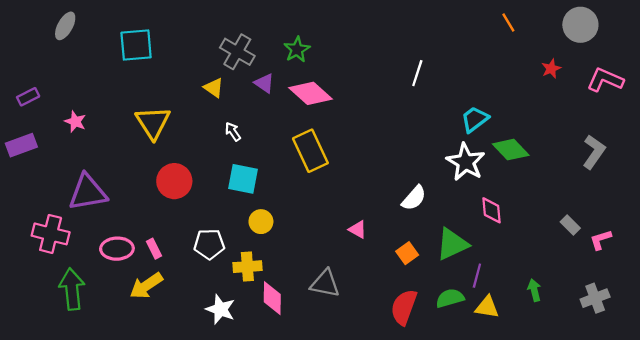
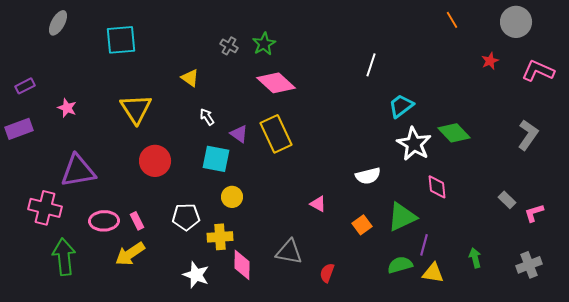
gray cross: (237, 52) -> (229, 46), moved, size x0.6
purple triangle: (264, 83) -> (239, 134), moved
cyan trapezoid: (475, 119) -> (401, 106), moved
white semicircle: (414, 198) -> (368, 176), turned 35
red semicircle: (404, 307) -> (327, 273), moved, size x0.6

